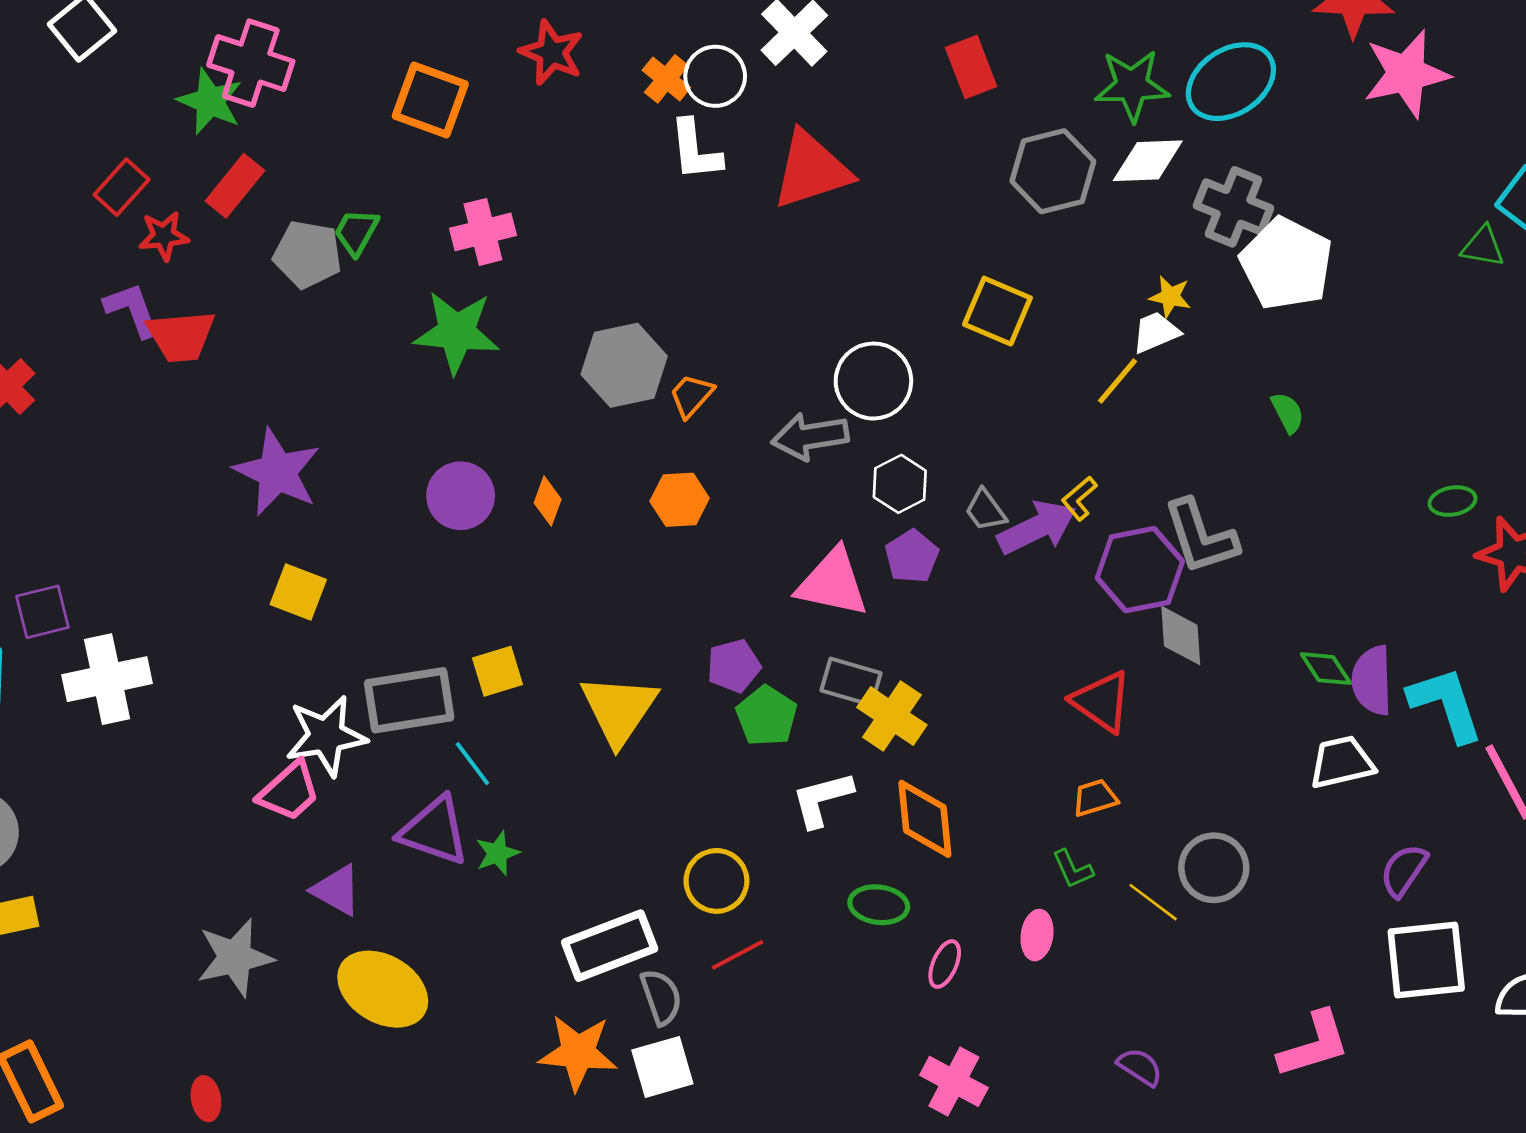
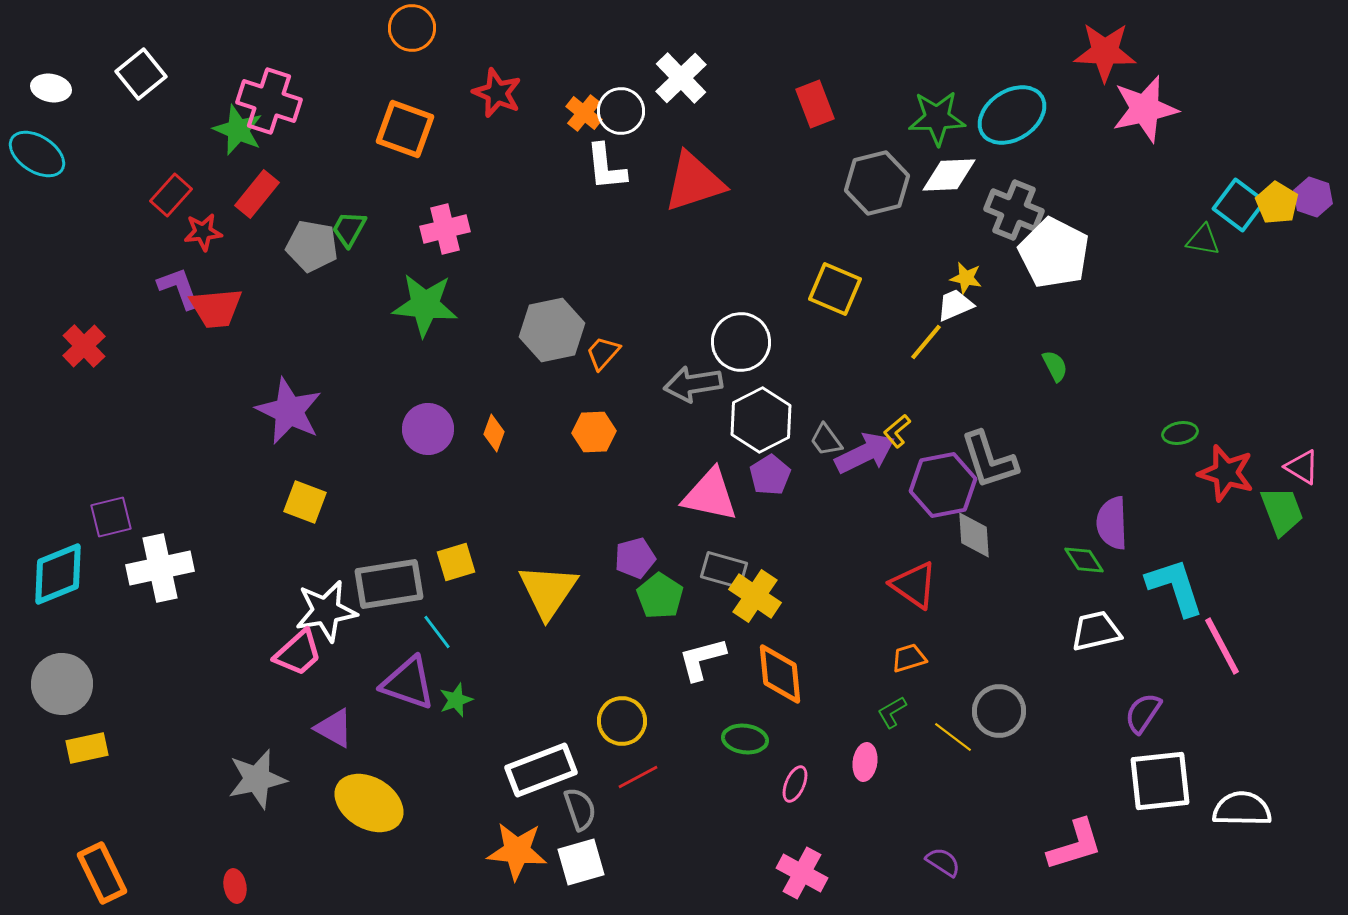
white hexagon: (900, 484) -> (761, 420), size x1.5
purple semicircle: (1372, 680) -> (1112, 523), moved
green L-shape: (1073, 869) -> (892, 712), turned 84

